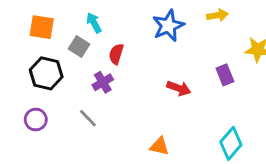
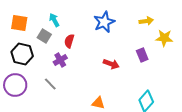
yellow arrow: (217, 15) -> (146, 21), moved
purple circle: (36, 120) -> (15, 85), size x1.5

